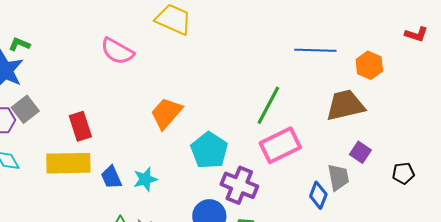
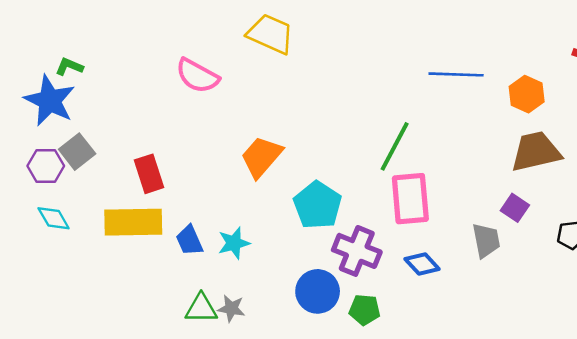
brown trapezoid: (345, 105) -> (536, 152), moved
pink rectangle: (280, 145) -> (410, 199), turned -69
blue diamond: (318, 195) -> (422, 264), moved, turned -64

